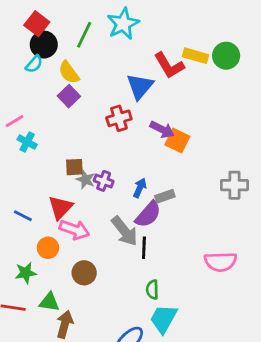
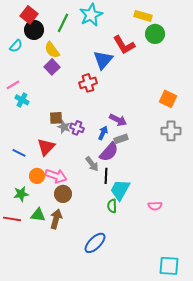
yellow rectangle: (195, 56) -> (143, 16), moved
green circle: (226, 56) -> (155, 34), moved
cyan semicircle: (34, 64) -> (16, 46), moved
purple arrow: (162, 129) -> (118, 120), moved
orange square: (177, 141) -> (168, 99), moved
pink arrow: (74, 230) -> (56, 176), moved
gray arrow: (125, 231) -> (92, 164), size x0.7
pink semicircle: (221, 262) -> (155, 206), moved, size x0.6
cyan trapezoid: (163, 319) -> (120, 190), moved
brown arrow: (65, 324) -> (56, 219), moved

